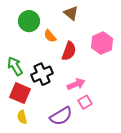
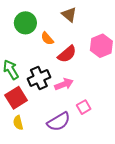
red semicircle: (69, 51) -> (67, 54), turned 30
pink arrow: (76, 84) -> (64, 84), moved
red square: (20, 93) -> (16, 98), turned 35

